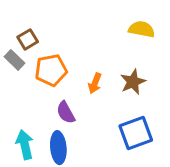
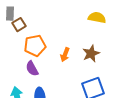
gray rectangle: (15, 60) -> (10, 14), moved, turned 48
purple semicircle: (66, 113) -> (32, 69), moved

